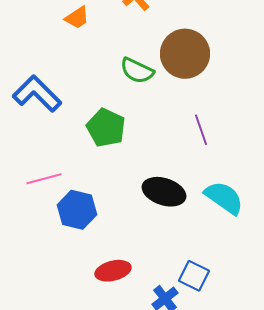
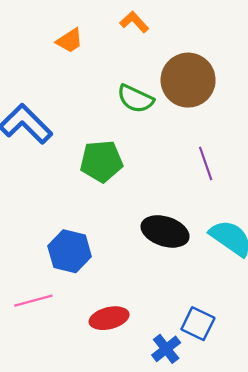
green pentagon: (106, 128) -> (101, 161), turned -30
pink line: (44, 179) -> (33, 301), moved

